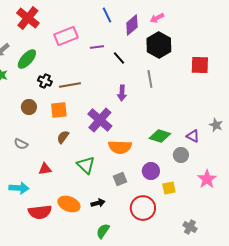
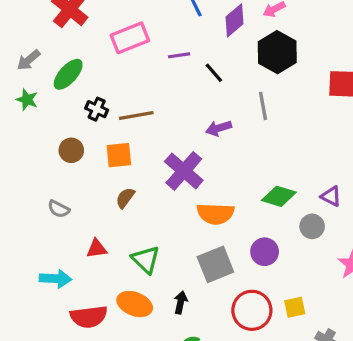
purple arrow: (122, 93) -> (219, 128), turned 70
green triangle: (86, 165) -> (146, 260), moved
gray square: (120, 179) -> (215, 264), size x1.6
yellow square: (169, 188) -> (295, 307), moved
black arrow: (98, 203) -> (181, 302), turned -64

